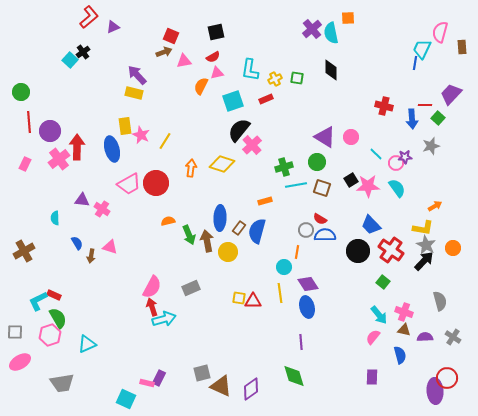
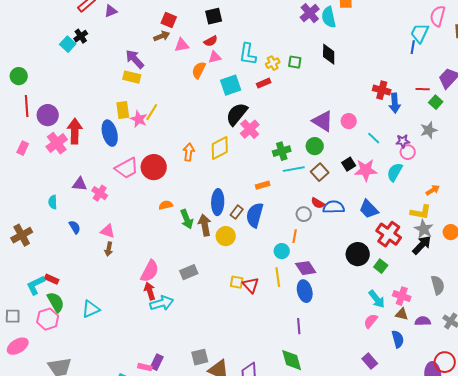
blue arrow: (412, 119) -> (395, 103), moved
yellow line: (165, 141) -> (152, 112), moved
pink circle: (396, 163) -> (408, 152), moved
yellow diamond: (222, 164) -> (220, 148), turned -45
brown square: (322, 188) -> (320, 172), turned 30
cyan semicircle: (397, 188) -> (395, 172), turned -114
blue semicircle: (325, 235) -> (334, 207), moved
black circle: (358, 251) -> (358, 254), moved
brown arrow: (91, 256) -> (109, 249), moved
red triangle: (253, 301) -> (251, 285), turned 48
cyan triangle: (87, 344) -> (91, 309), moved
purple rectangle: (372, 377) -> (370, 361), turned -42

